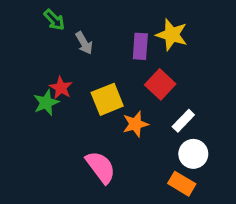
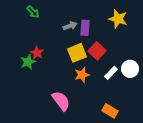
yellow star: (172, 35) -> (118, 19), moved
gray arrow: (84, 43) -> (70, 26), moved, turned -80
yellow square: (107, 99) -> (77, 53), moved
white circle: (193, 154) -> (130, 69), moved

